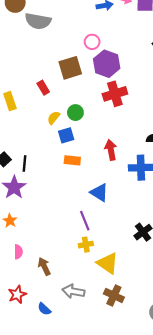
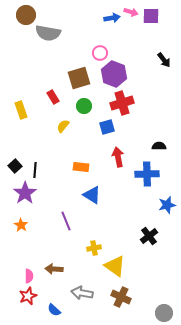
green circle: (75, 113) -> (84, 106), moved
blue square: (66, 135) -> (107, 127), moved
blue triangle: (99, 193) -> (92, 195), moved
purple line: (85, 221) -> (66, 221), moved
pink semicircle: (18, 252) -> (29, 276), moved
brown arrow: (44, 266) -> (54, 269), turned -60

